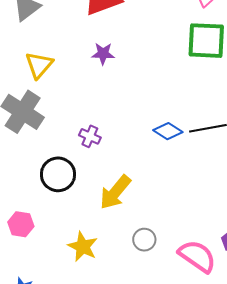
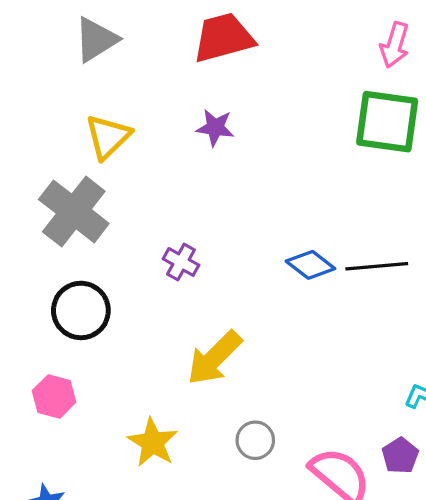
black circle: (58, 174) -> (81, 310), moved

